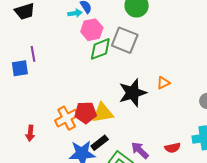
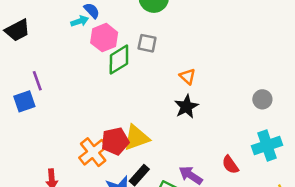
gray square: (125, 40) -> (147, 43), size x0.6
orange triangle: (163, 83) -> (187, 76), moved, turned -40
black star: (133, 93) -> (186, 107), moved, size x0.7
red semicircle: (173, 148) -> (230, 165), turned 77

